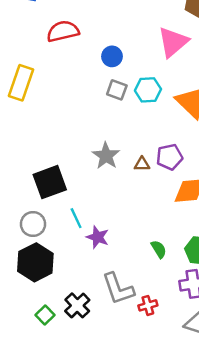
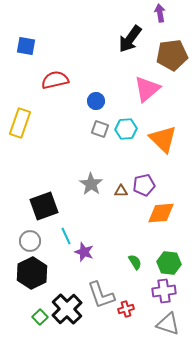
black cross: (77, 305) -> (67, 309), size x1.4

